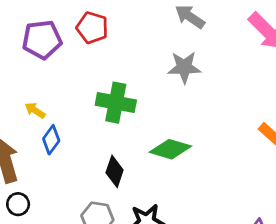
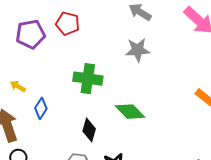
yellow arrow: (35, 110) -> (18, 86), moved
green diamond: (170, 149) -> (130, 112), turned 32

